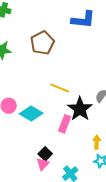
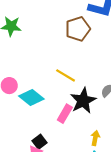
brown pentagon: (42, 43) -> (78, 29), moved

